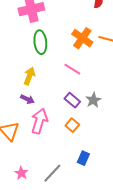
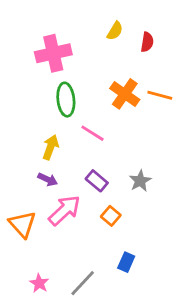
pink line: (72, 69) -> (93, 133), moved
purple rectangle: (72, 100) -> (97, 181), moved
pink arrow: (39, 121) -> (64, 210), turned 30

